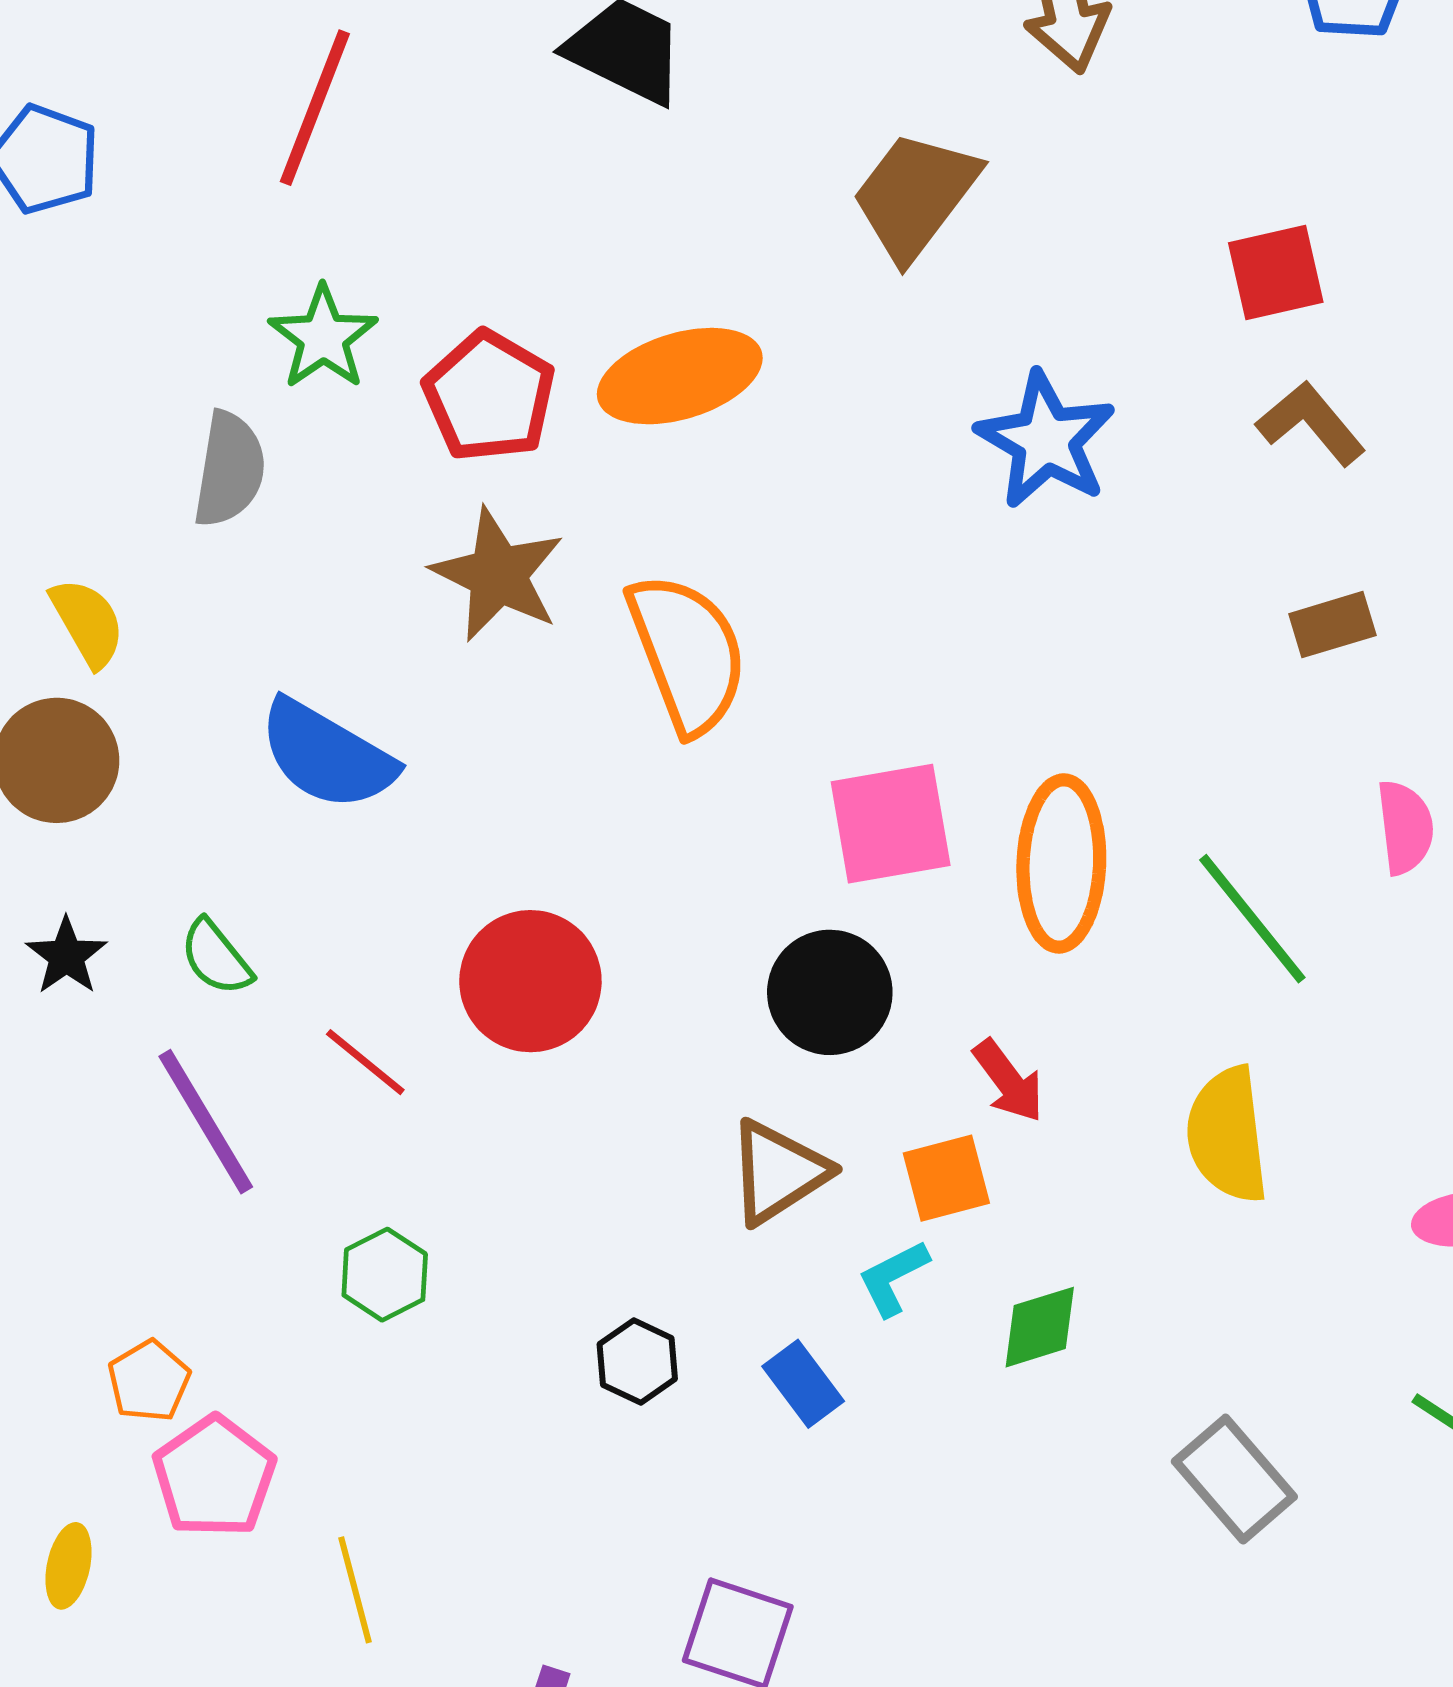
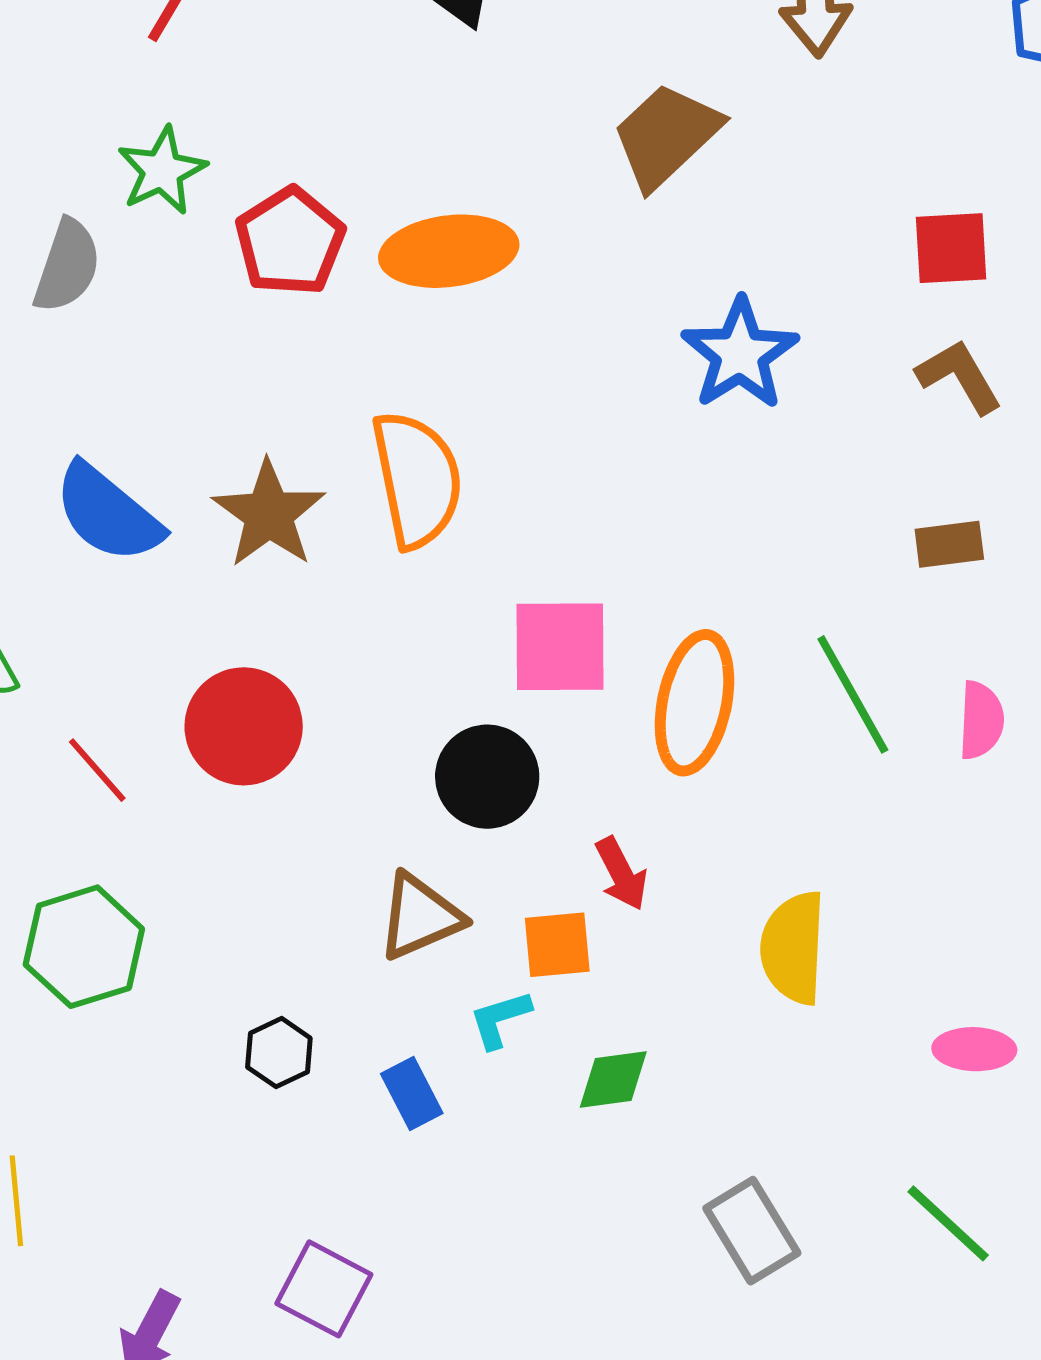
brown star: (498, 575) -> (269, 514), moved
green line: (1252, 919) -> (853, 694), moved
green hexagon: (385, 1275) -> (84, 947), size x1.6

